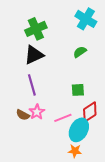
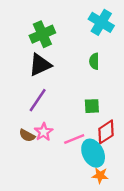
green semicircle: (80, 52) -> (94, 61), turned -56
purple line: (32, 85) -> (38, 100), turned 50
cyan ellipse: (79, 130) -> (93, 153), turned -55
orange star: (75, 151) -> (100, 175), moved

